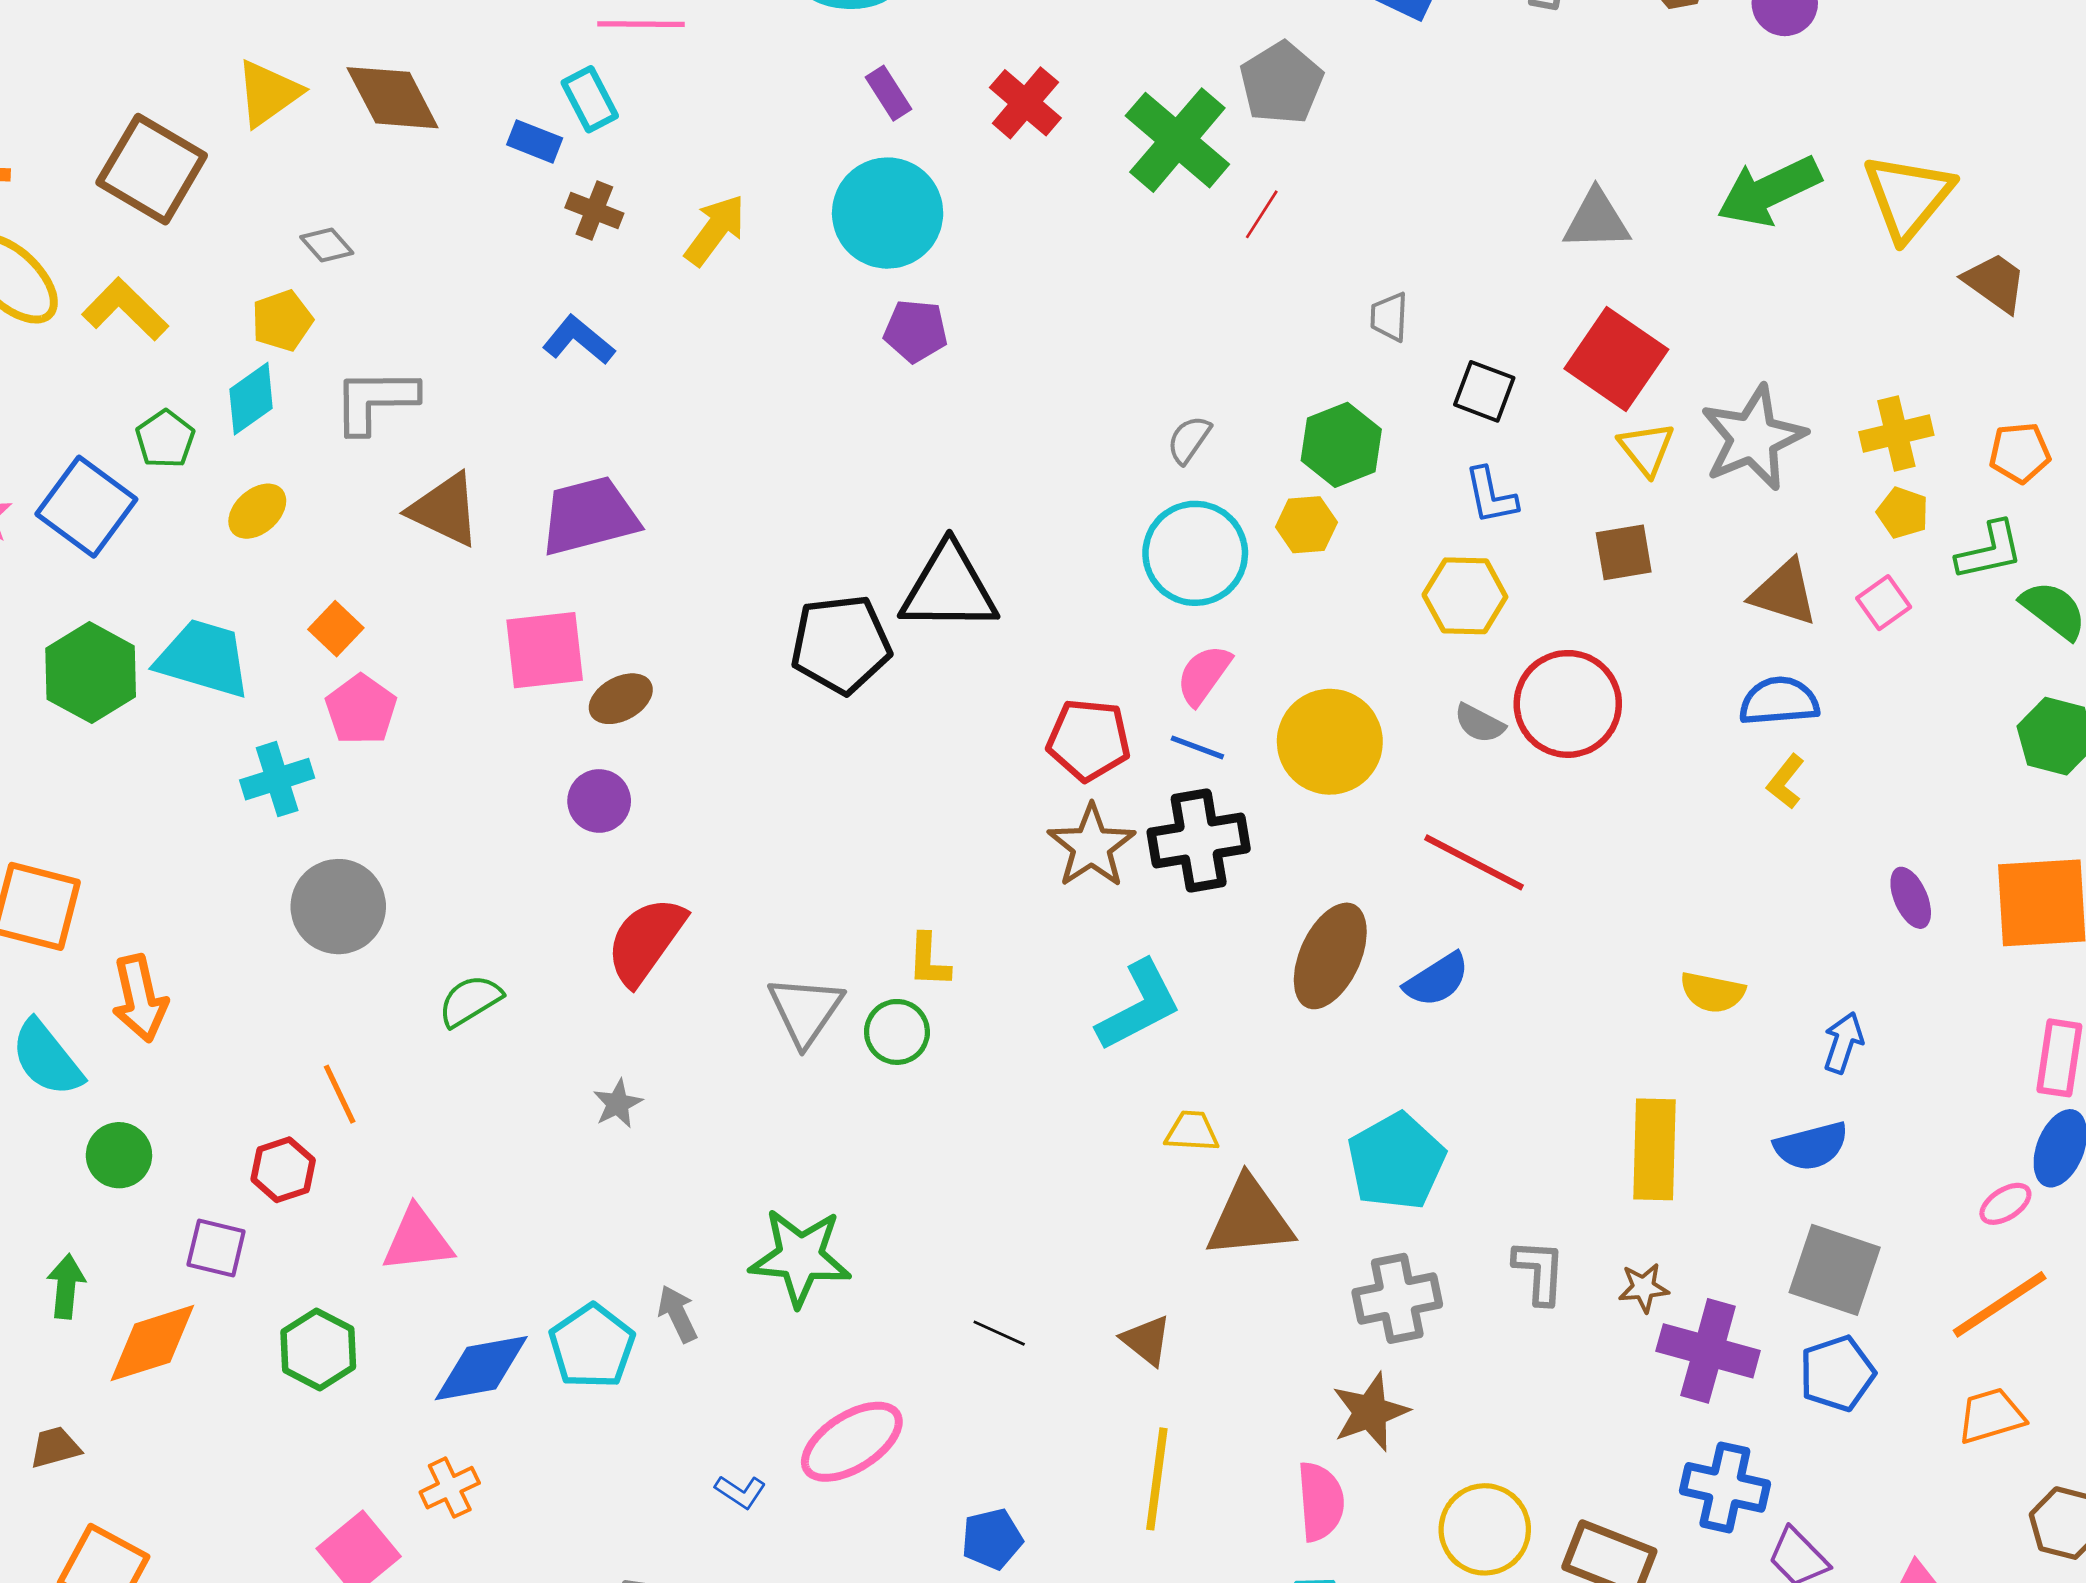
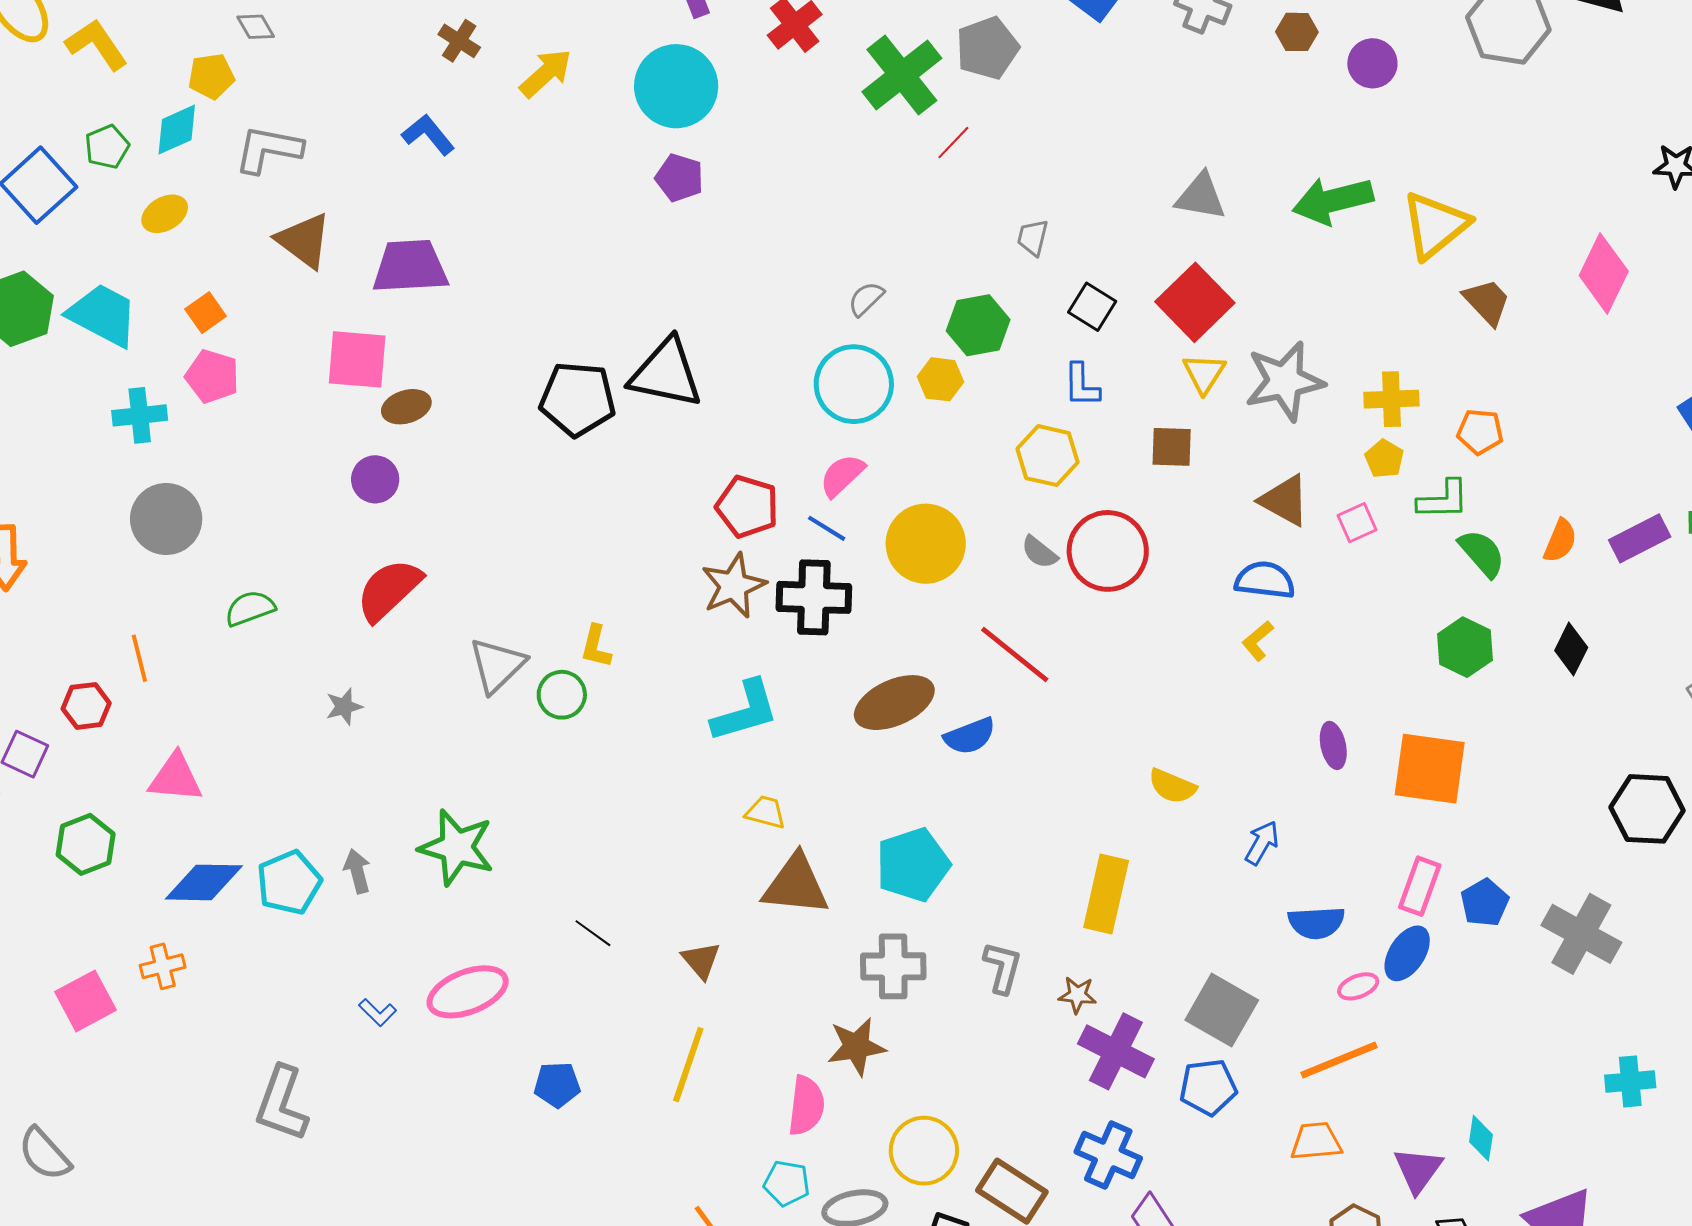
pink pentagon: (361, 710) -> (212, 376), turned -30
brown ellipse: (1330, 956) -> (894, 703), turned 30
blue semicircle: (1811, 1146) -> (1316, 923), moved

